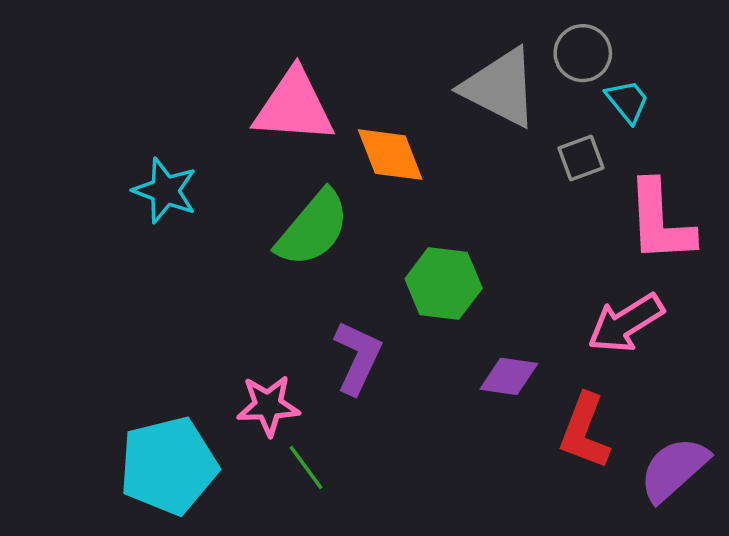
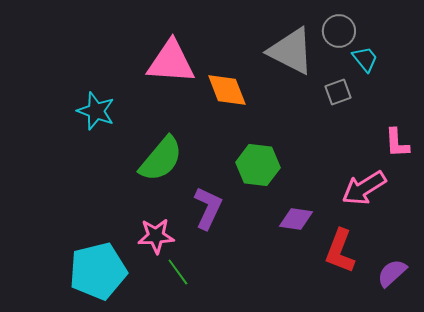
pink L-shape: (660, 222) -> (397, 143), moved, size x0.6
green semicircle: (313, 228) -> (161, 159), moved
purple semicircle: (674, 469) -> (392, 273), size x0.7

